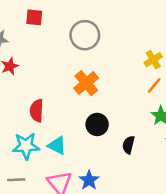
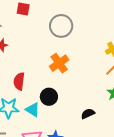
black circle: (97, 124) -> (49, 97), moved
black semicircle: (128, 145) -> (88, 114), turned 48

